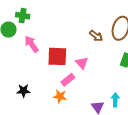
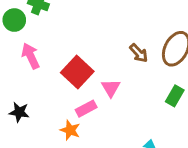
pink arrow: (31, 44) -> (31, 56), moved
red square: (57, 56) -> (77, 72), turned 30

